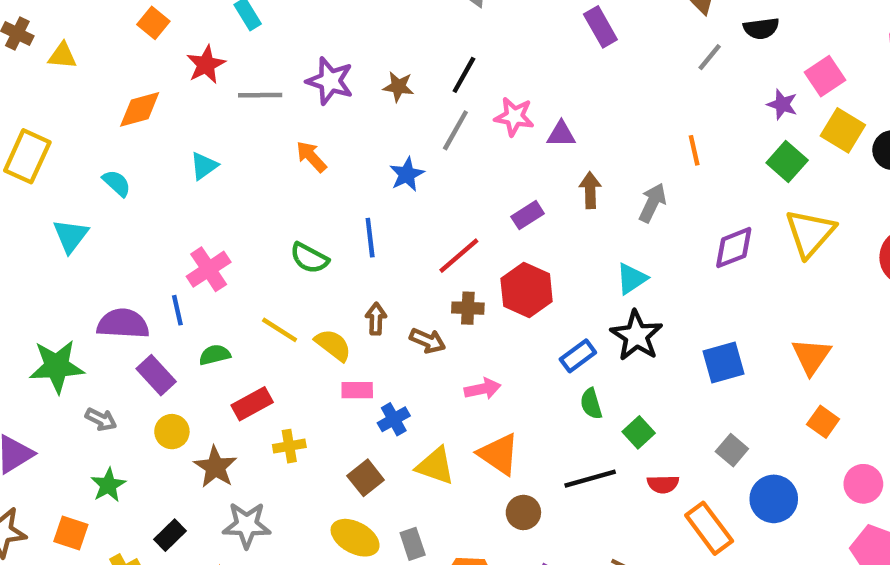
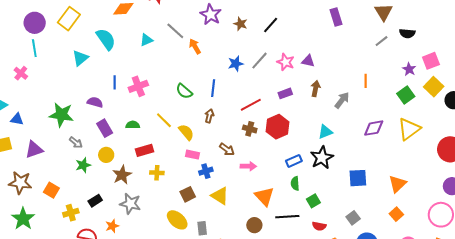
gray line: (260, 95) -> (175, 31), moved, turned 30
pink star: (514, 117) -> (286, 62), moved
gray line: (455, 130) -> (259, 61), moved
cyan semicircle: (117, 183) -> (106, 39), size x1.6
blue line: (177, 310) -> (115, 82), moved
brown arrow: (376, 319) -> (209, 116), moved
purple semicircle: (123, 324) -> (95, 102), size x0.7
brown arrow: (428, 341) -> (227, 149), moved
orange triangle: (499, 454) -> (264, 196), moved
green star: (108, 485) -> (83, 165), moved

